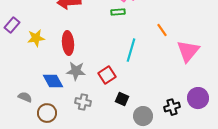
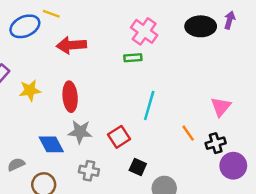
orange line: (162, 30) -> (188, 133), moved
pink triangle: (188, 51) -> (221, 107), size x0.7
gray semicircle: (25, 97) -> (16, 164), turned -48
black cross: (172, 107) -> (216, 143), moved

